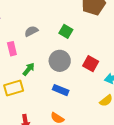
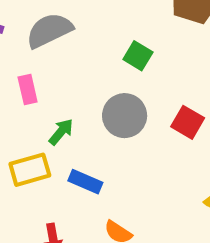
gray semicircle: (31, 31) -> (49, 30), moved, size x1.6
blue rectangle: (61, 90) -> (85, 182), moved

